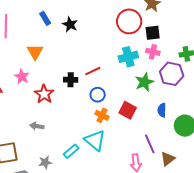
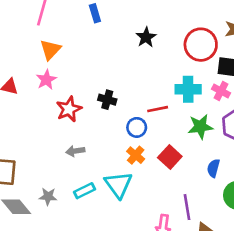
black star: (70, 24) -> (146, 37), moved
orange triangle: (35, 52) -> (50, 50), moved
red line: (93, 71) -> (158, 109), moved
gray arrow: (37, 126) -> (75, 151), moved, turned -32

